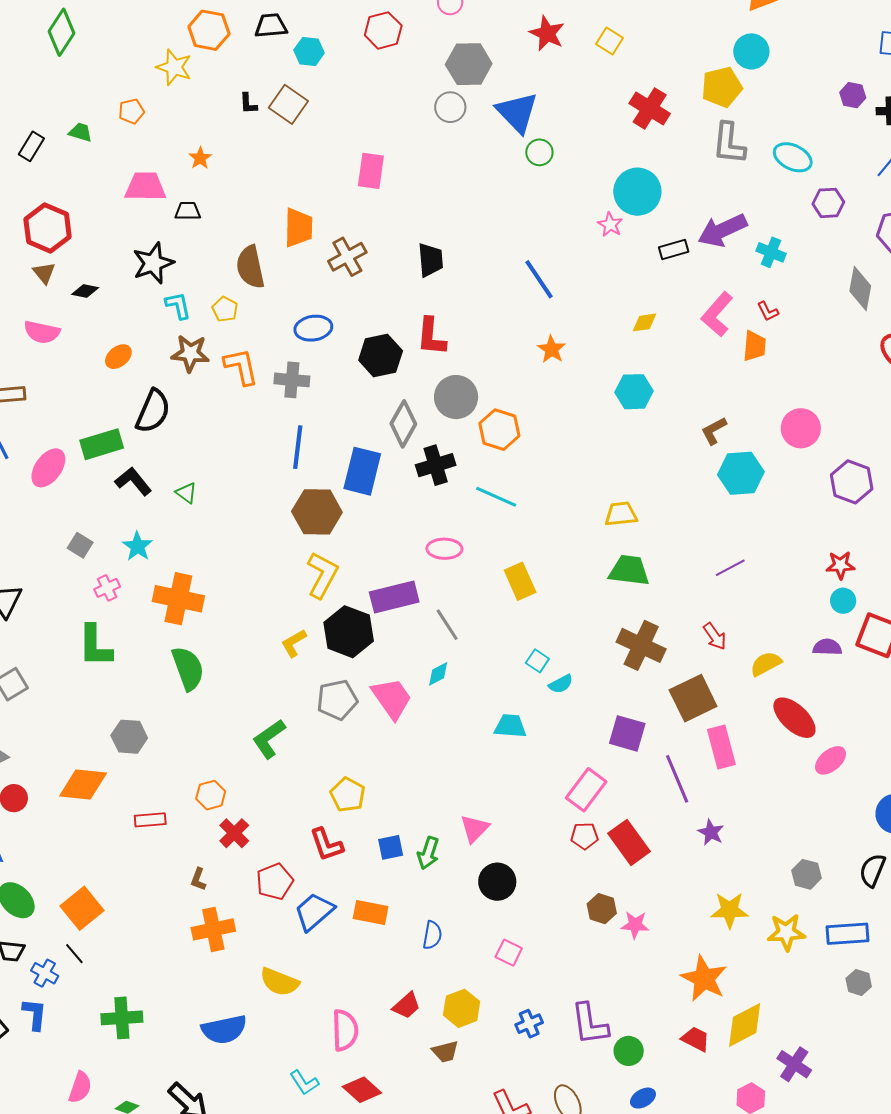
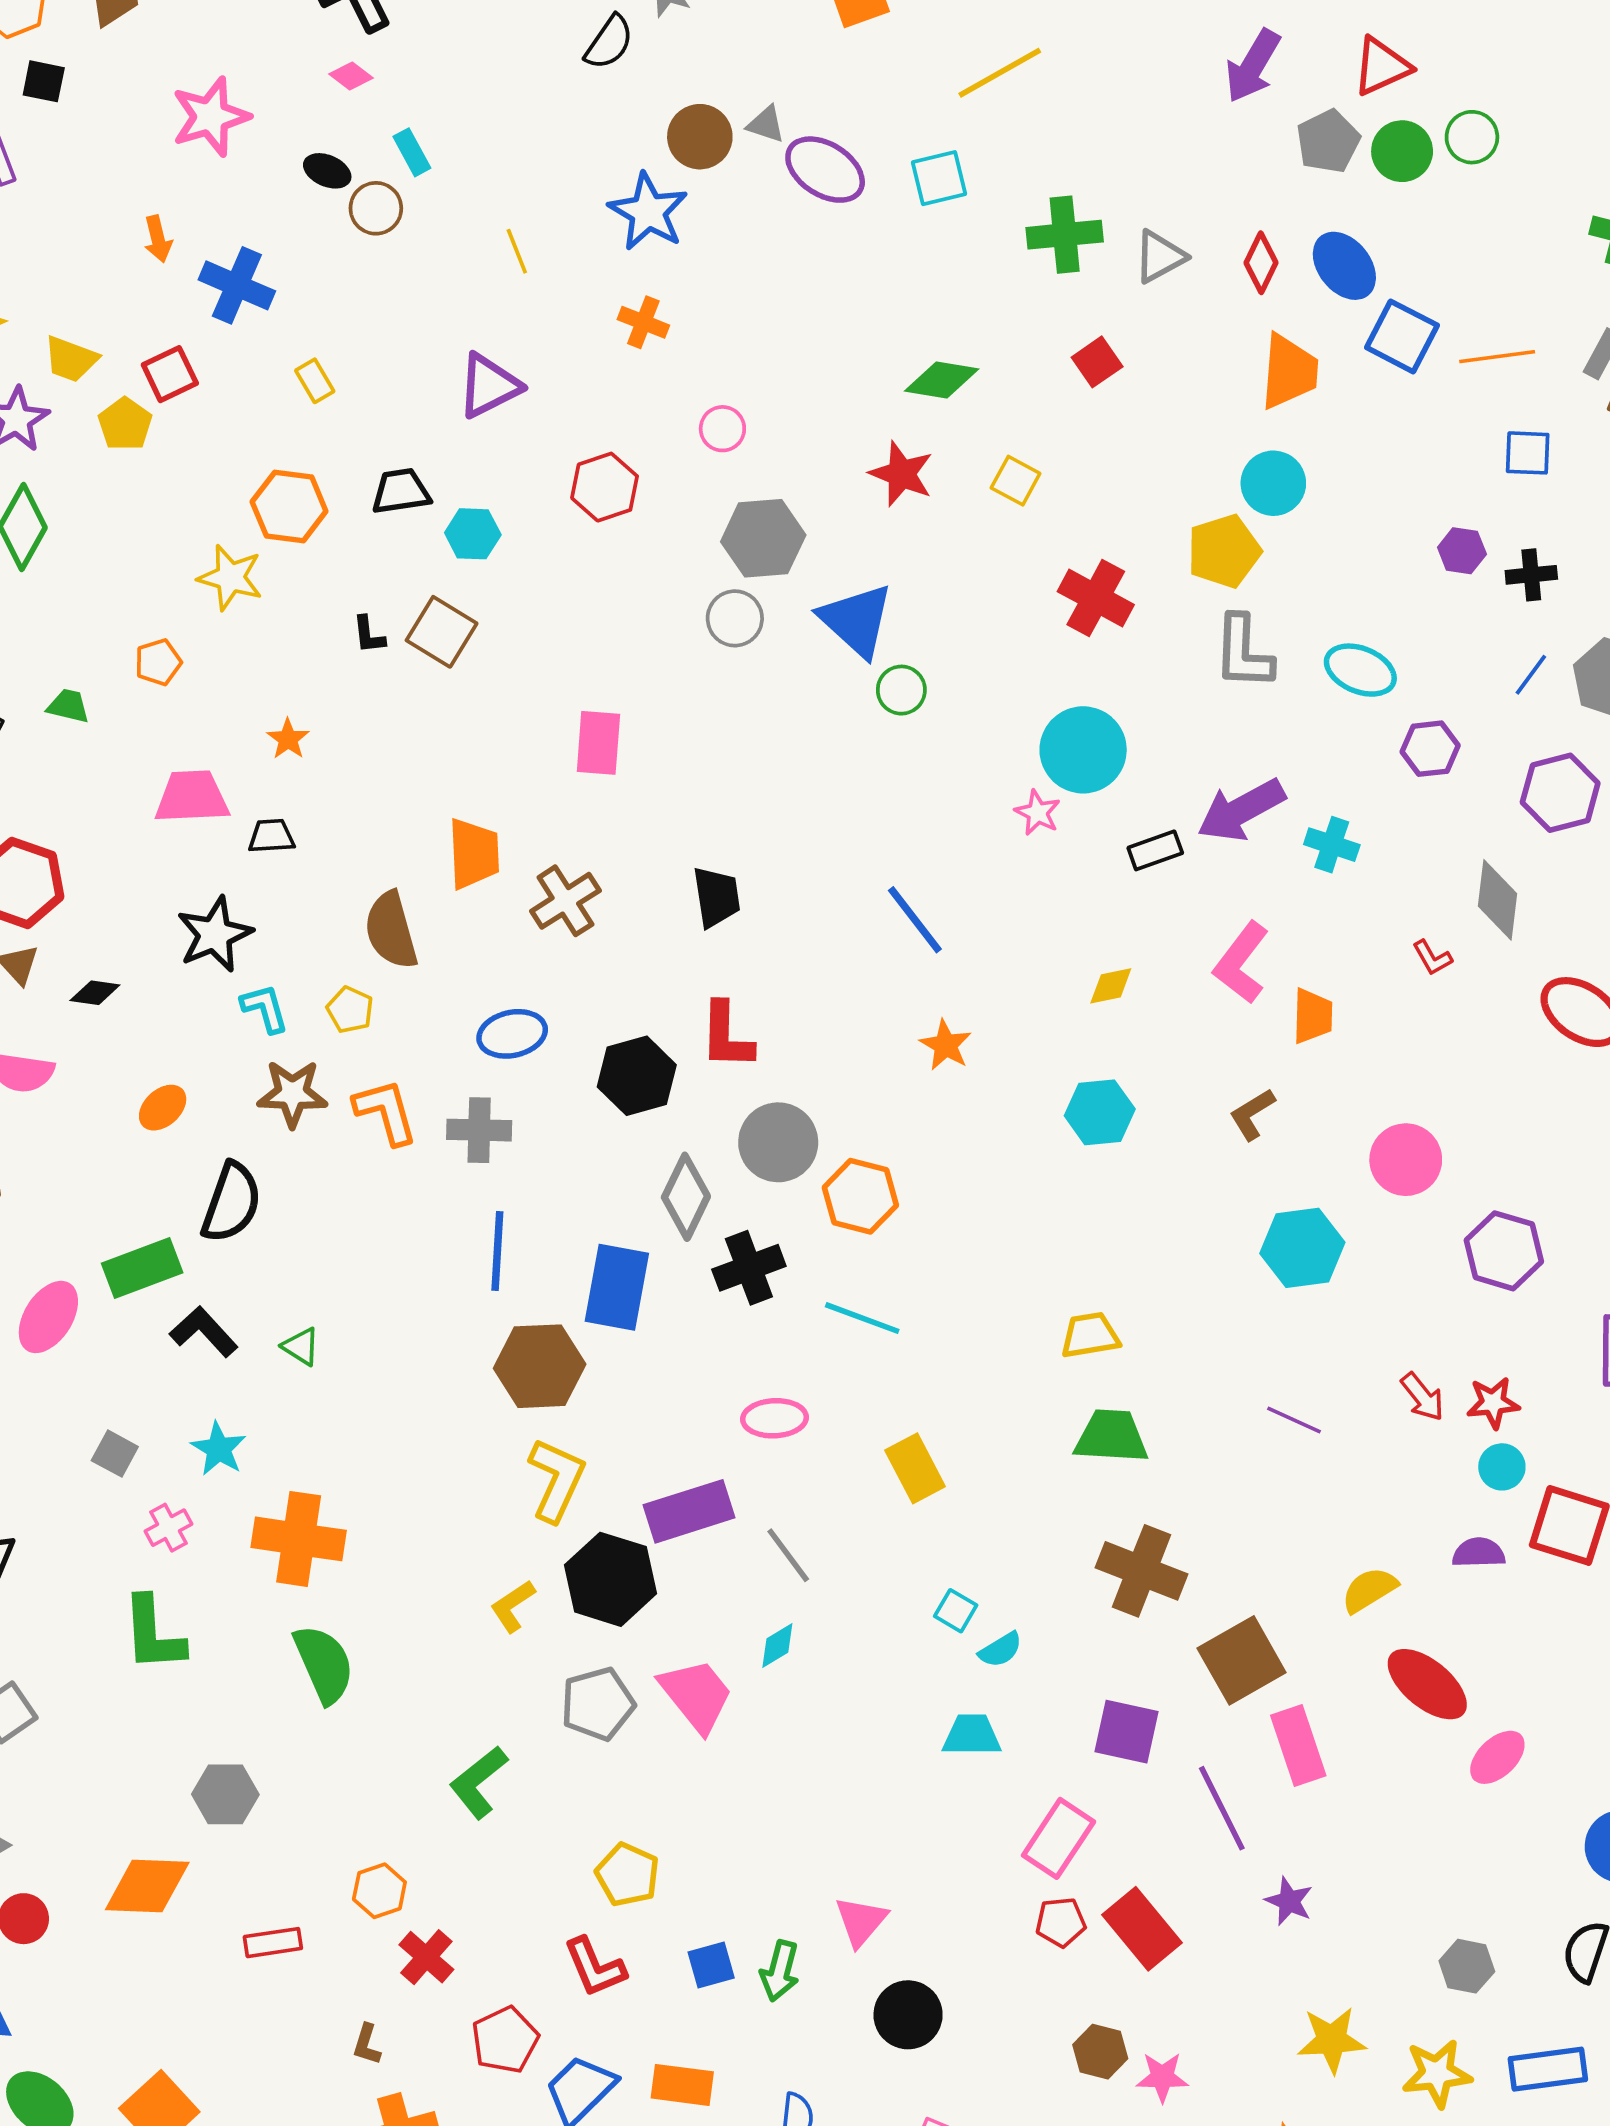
red L-shape: (768, 311) -> (1432, 958), moved
brown L-shape: (714, 431) -> (1252, 1114), moved
purple line: (730, 568) -> (1294, 1420), turned 56
red arrow: (715, 636) -> (1423, 1397), moved
cyan trapezoid: (510, 726) -> (972, 1735), moved

